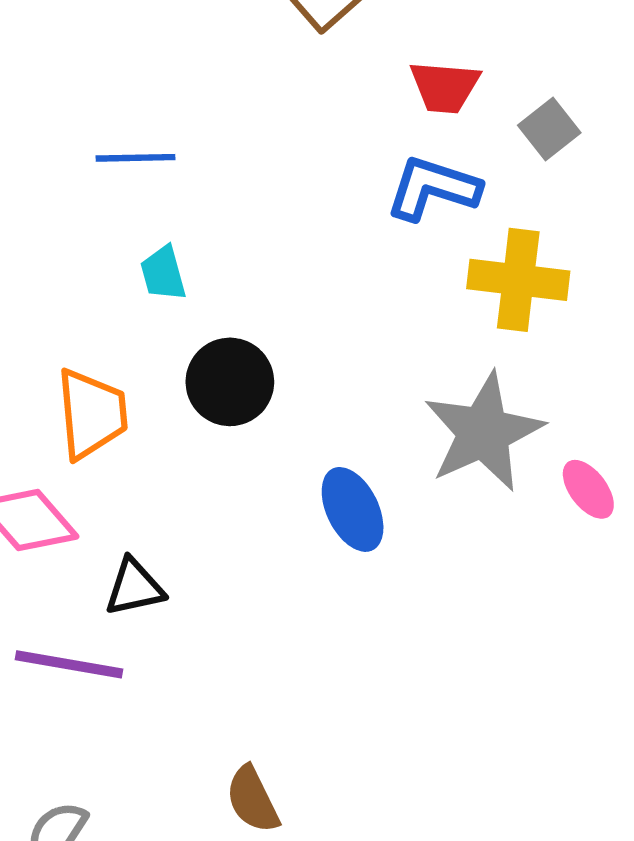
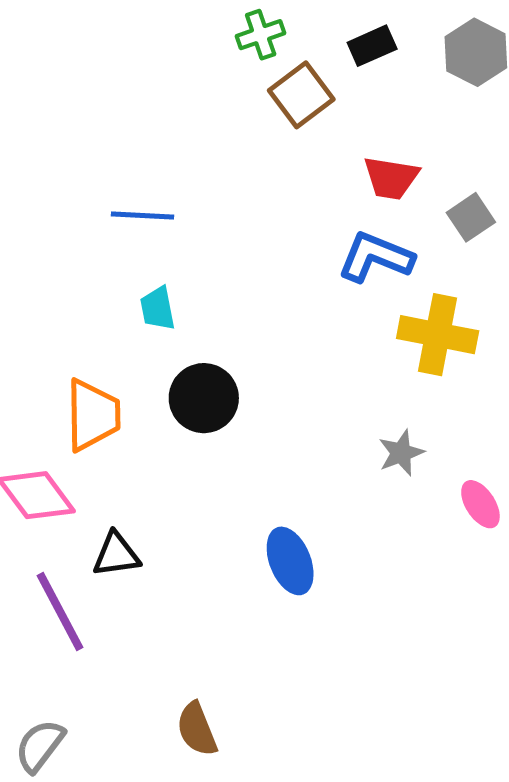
gray star: (484, 432) -> (401, 453), size x0.5
blue ellipse: (353, 509) -> (290, 561), moved
purple line: (69, 664) -> (60, 612), turned 48

